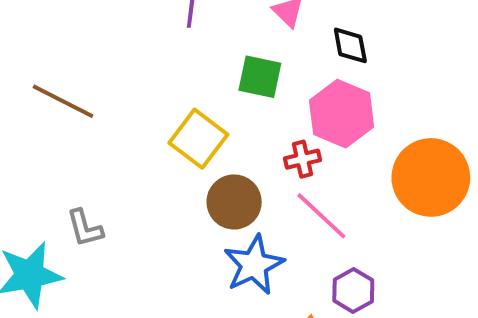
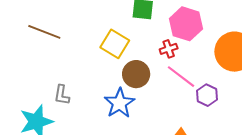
gray L-shape: (85, 228) -> (62, 95), turned 30
blue star: (254, 265) -> (119, 103), moved
purple hexagon: (353, 290) -> (207, 95), moved

